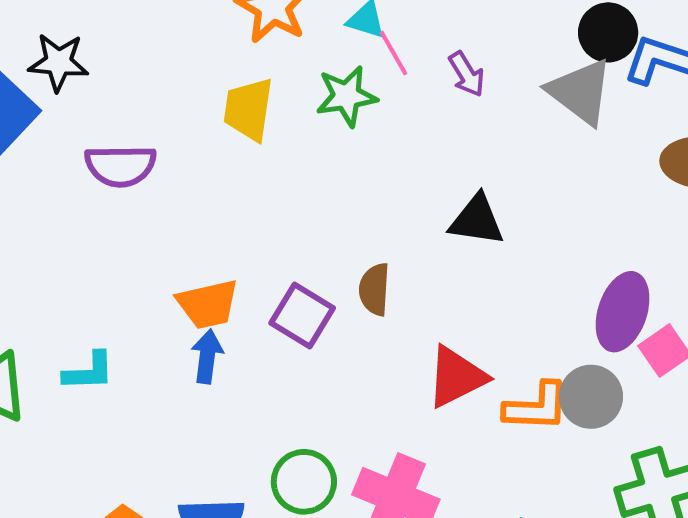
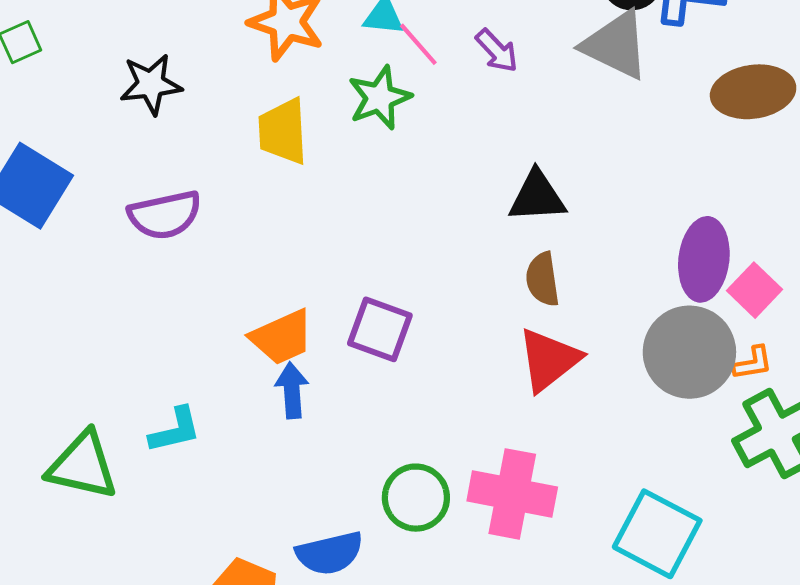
black star: (58, 62) -> (151, 84), moved
brown semicircle: (374, 289) -> (543, 279), moved
gray circle: (591, 397) -> (689, 352), size x1.4
orange L-shape: (537, 407) -> (753, 363), moved, size x0.6

